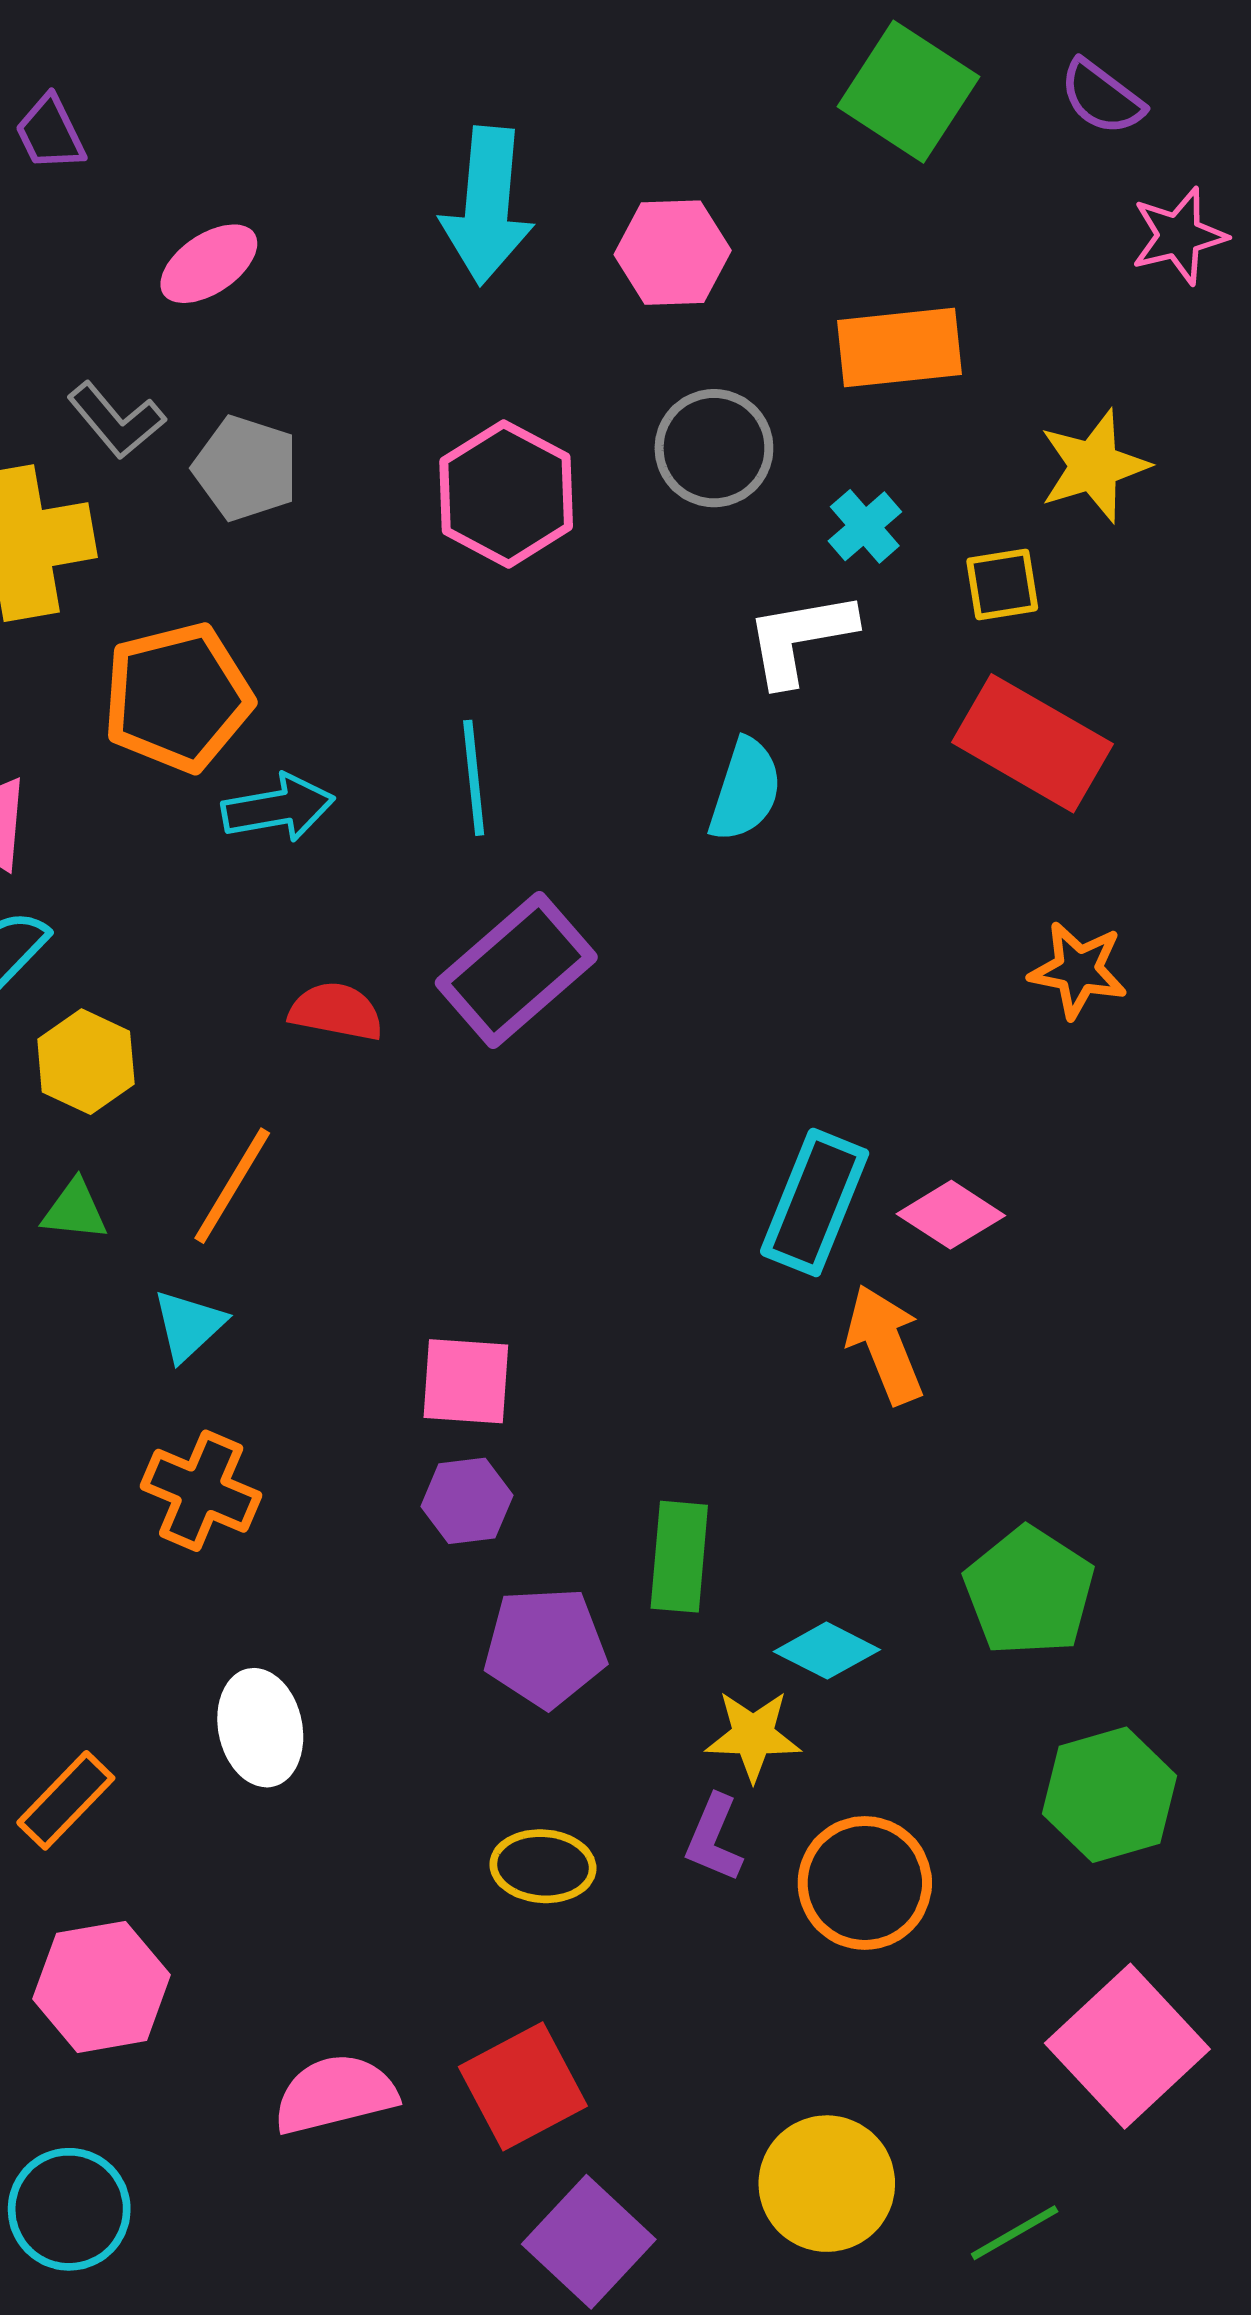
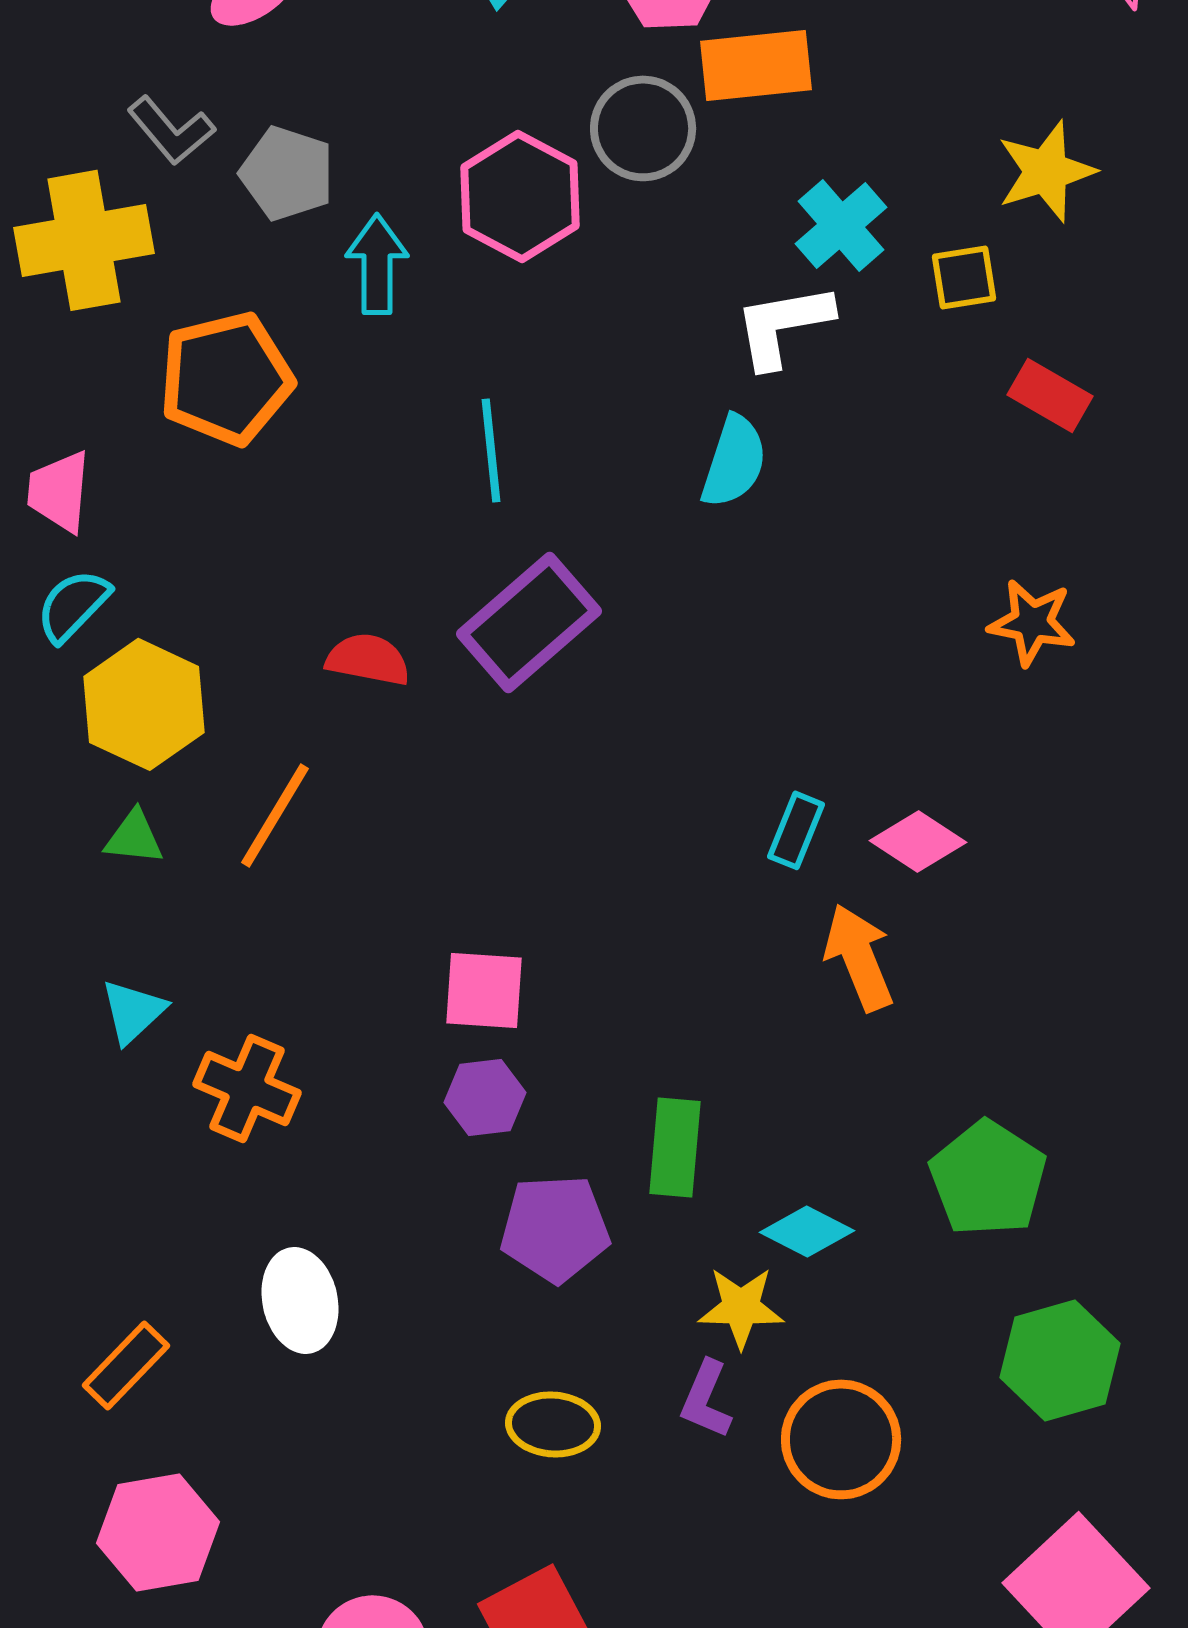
orange rectangle: (899, 348) -> (756, 65), moved
gray circle: (714, 448) -> (643, 128), moved
cyan cross: (865, 526) -> (841, 225), size x1.4
red rectangle: (1032, 743) -> (1050, 395), moved, size x0.6
cyan arrow: (278, 808) -> (377, 264), moved, turned -80
yellow hexagon: (86, 1062) -> (144, 704), size x1.4
cyan rectangle: (815, 1202) -> (796, 830), size x0.6
cyan triangle: (189, 1325) -> (133, 1011), moved

